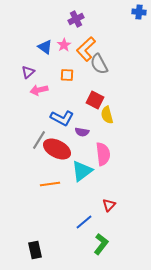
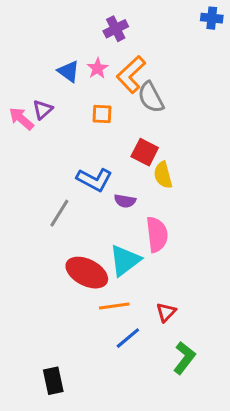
pink arrow: (39, 90) -> (21, 119), moved, turned 54
red ellipse: (57, 149) -> (87, 273), moved
orange line: (50, 184) -> (114, 306), moved
green L-shape: (101, 244) -> (184, 358), moved

